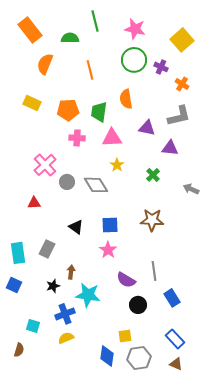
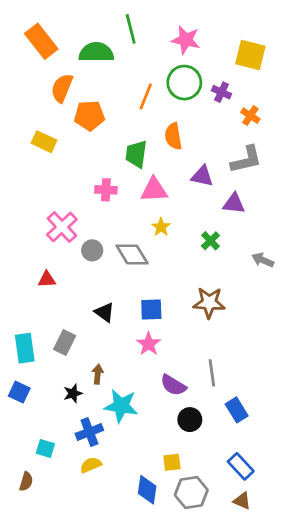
green semicircle: (70, 38) -> (96, 52), size x1.4
yellow square: (182, 40) -> (250, 55), turned -35
orange line: (90, 70) -> (146, 96), moved, turned 36
orange pentagon: (68, 110) -> (89, 116), moved

